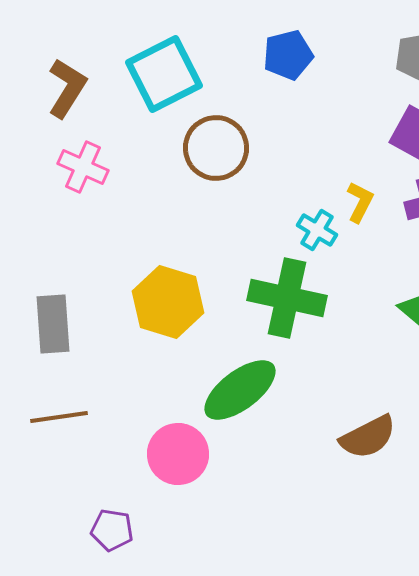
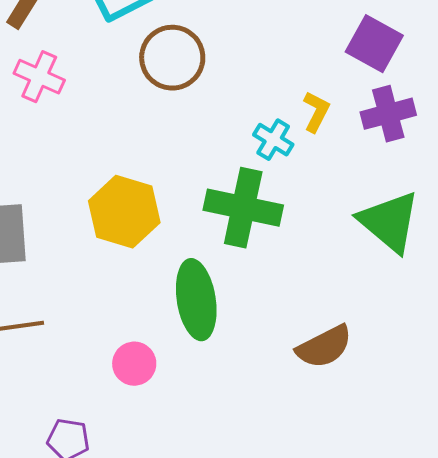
green ellipse: (240, 390) -> (196, 300), turned -62
pink circle: (178, 454) -> (134, 364), size x0.7

